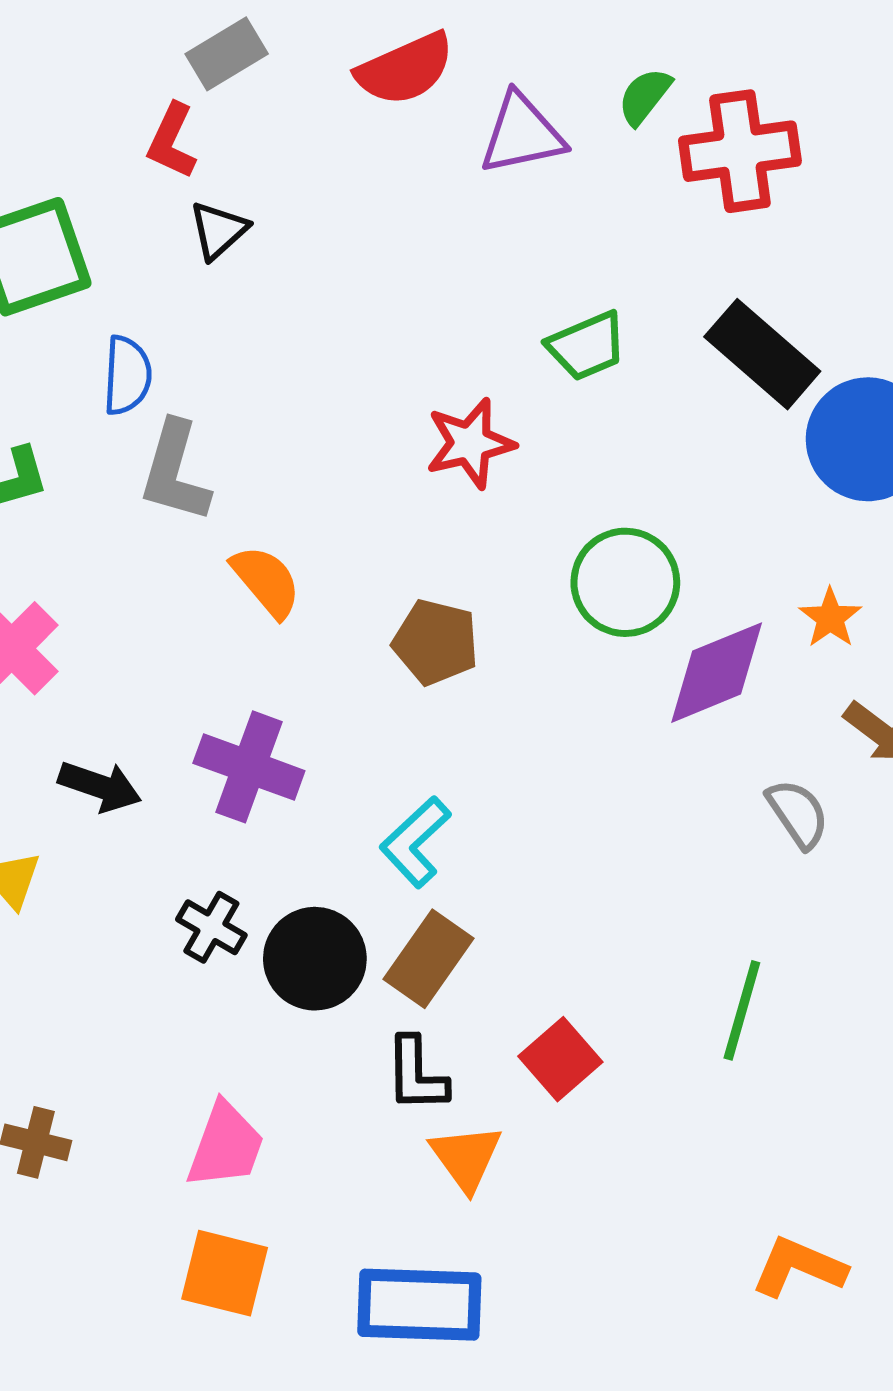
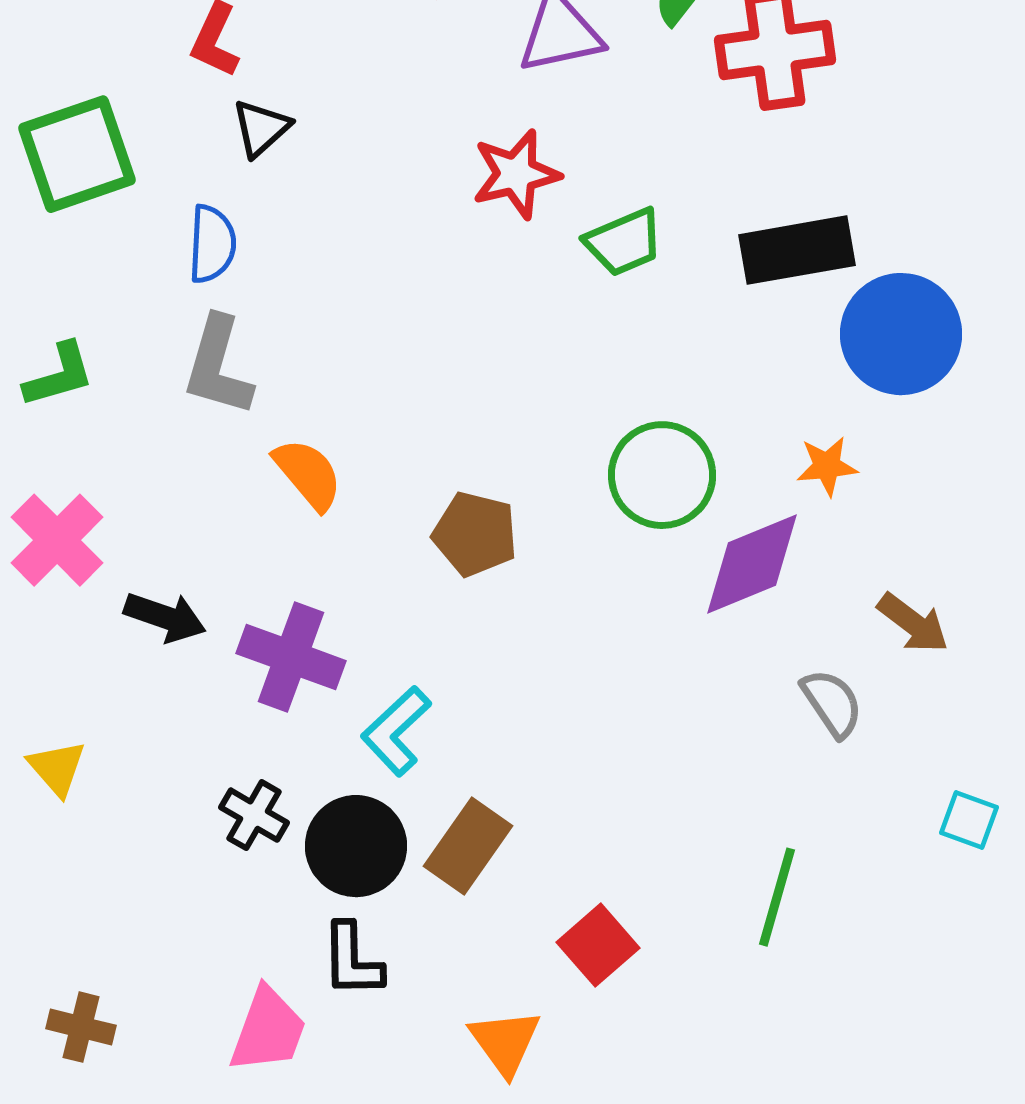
black rectangle: (762, 354) -> (797, 250), turned -51
blue semicircle: (127, 375) -> (212, 244), moved
red star: (470, 443) -> (516, 174), moved
orange star: (830, 618) -> (827, 466), moved, turned 30
black arrow: (100, 786) -> (165, 617), moved
cyan L-shape: (415, 842) -> (396, 731), moved
black L-shape: (416, 1074) -> (352, 960), moved

